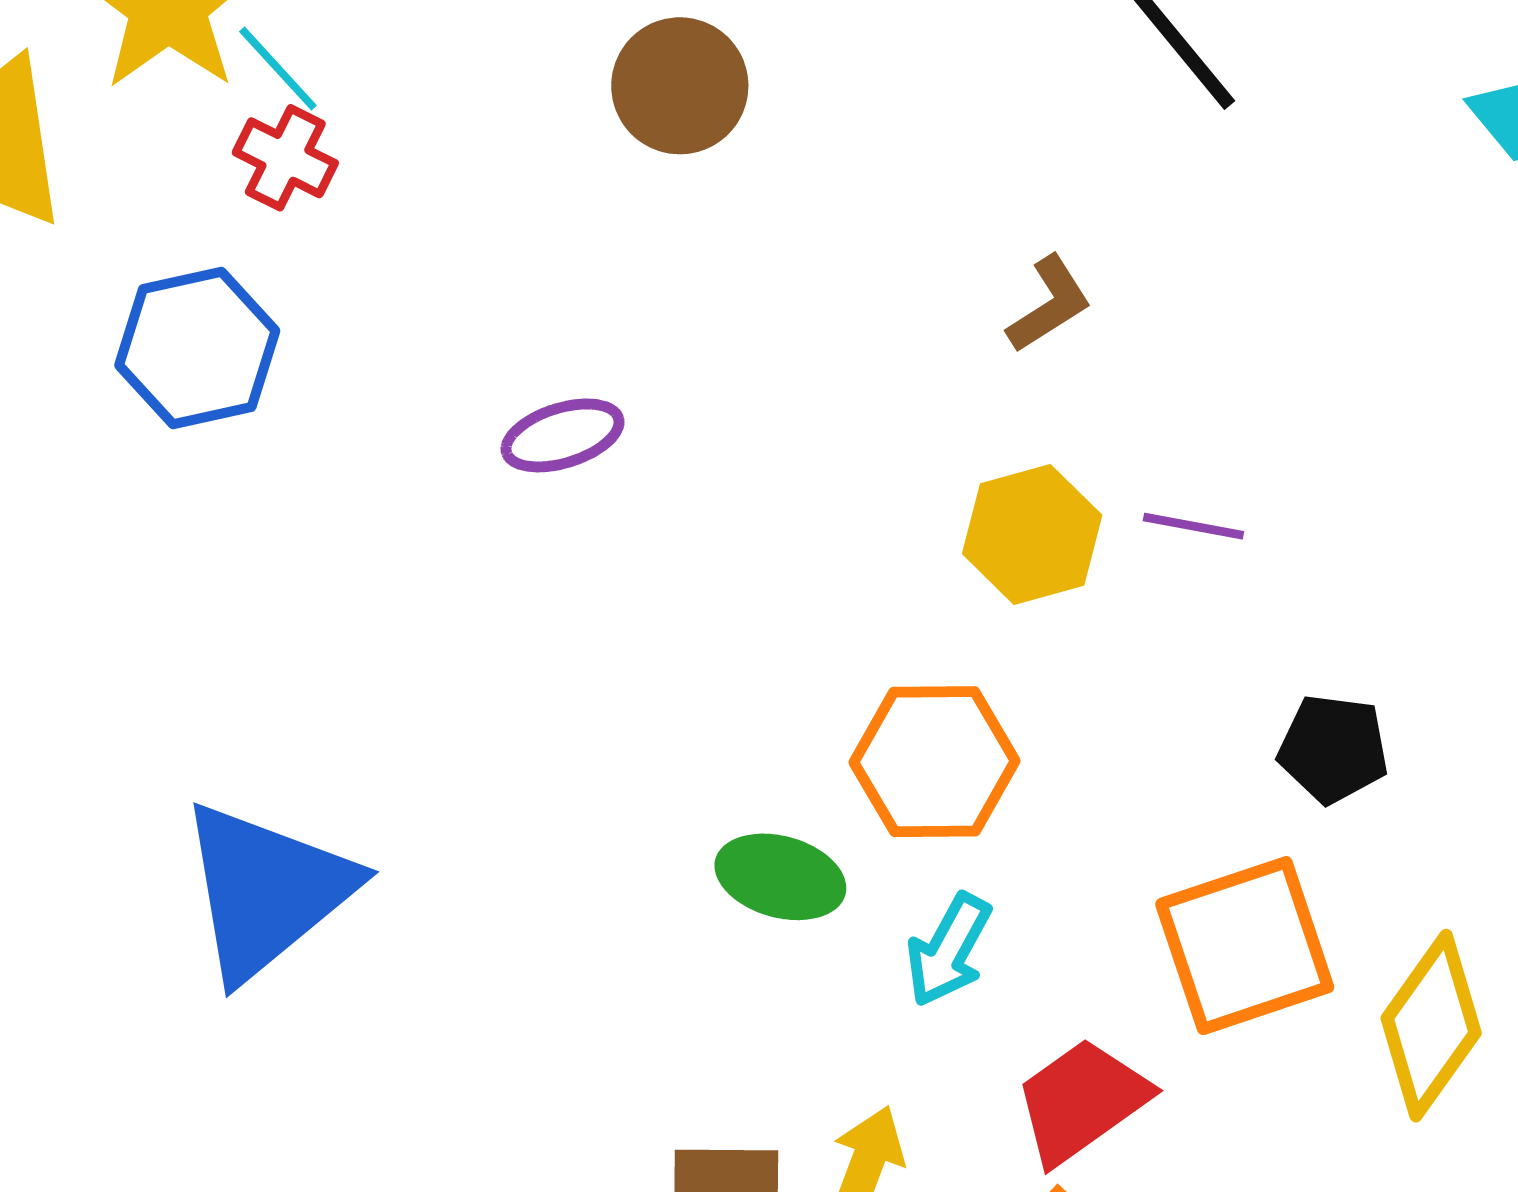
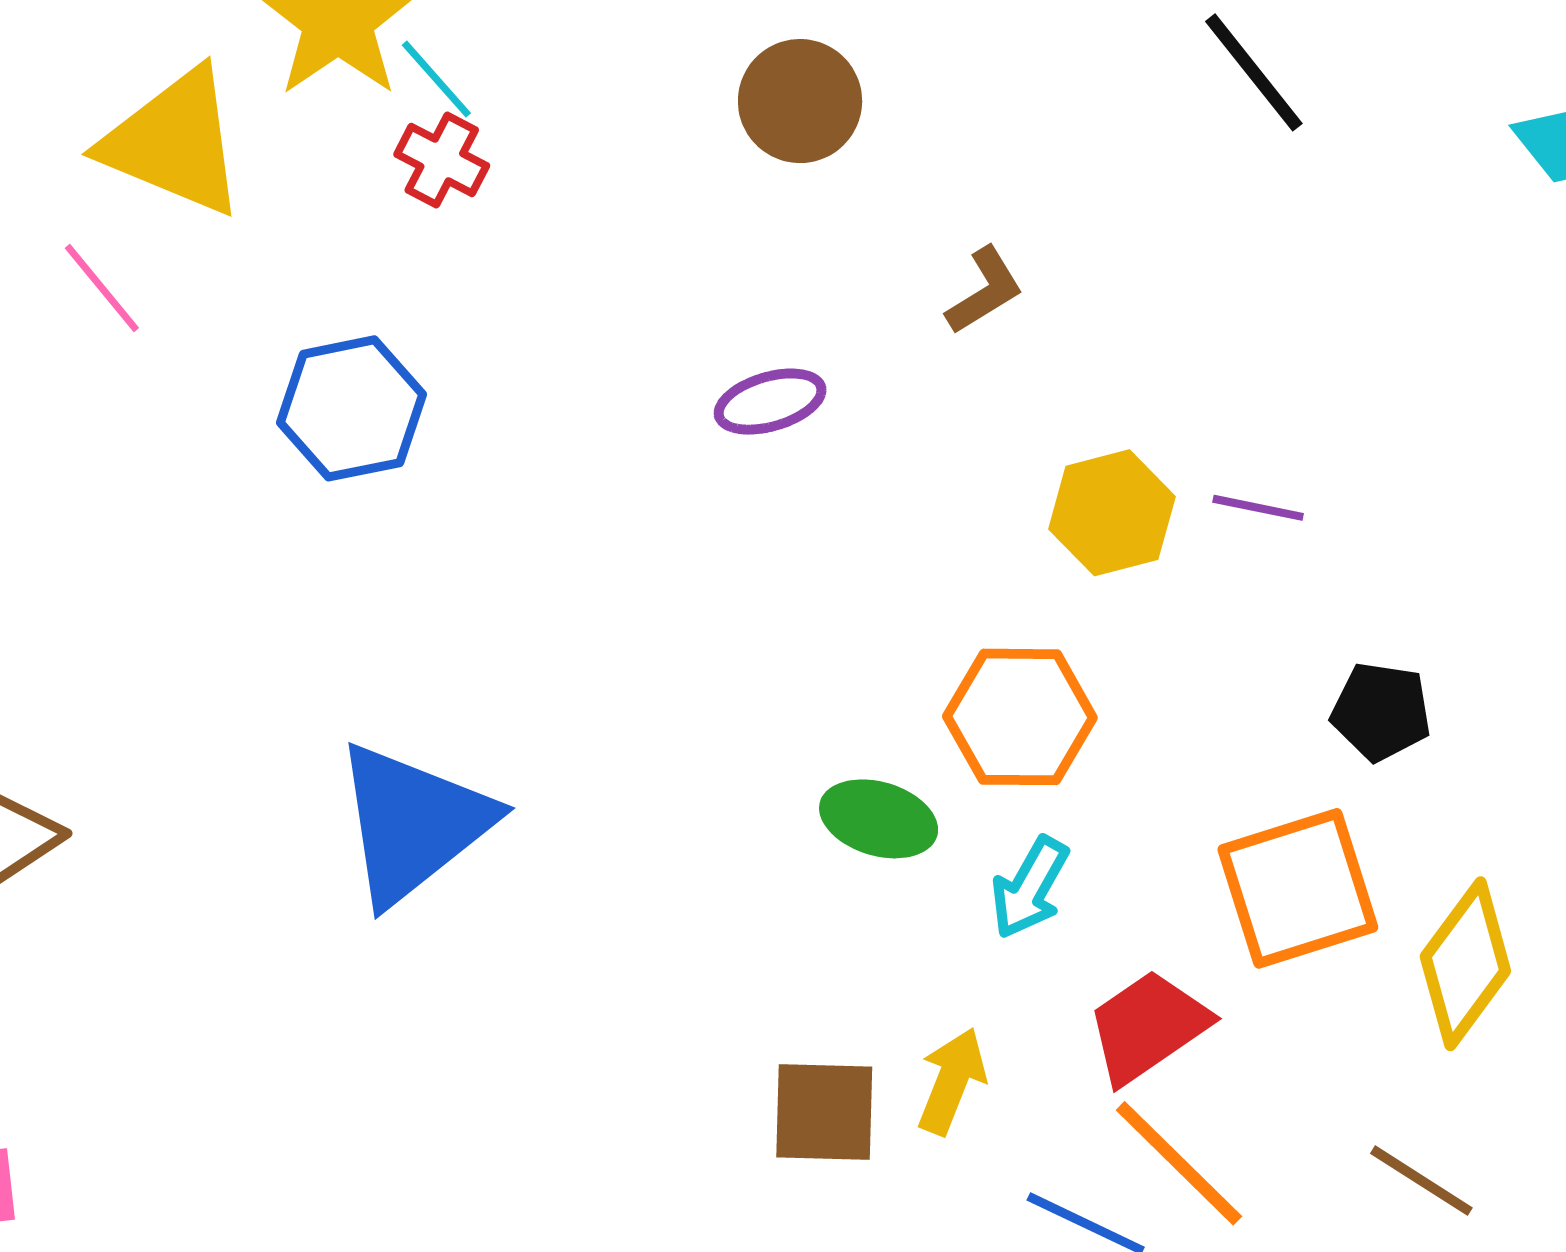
brown L-shape: (1049, 304) -> (985, 291), moved
blue hexagon: (197, 348) -> (351, 408), moved
purple ellipse: (563, 435) -> (770, 402), moved

